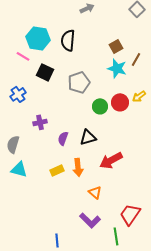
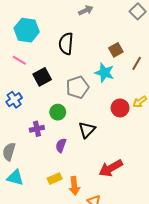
cyan hexagon: (38, 38) -> (27, 30), moved
cyan star: (117, 68) -> (104, 73), moved
black square: (45, 72) -> (42, 77), turned 36
green circle: (100, 106) -> (58, 112), moved
black triangle: (88, 137) -> (87, 130), moved, turned -30
orange arrow: (78, 167) -> (74, 186), moved

